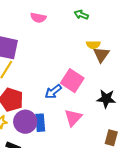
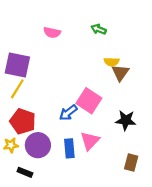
blue rectangle: (40, 123) -> (69, 148), moved

